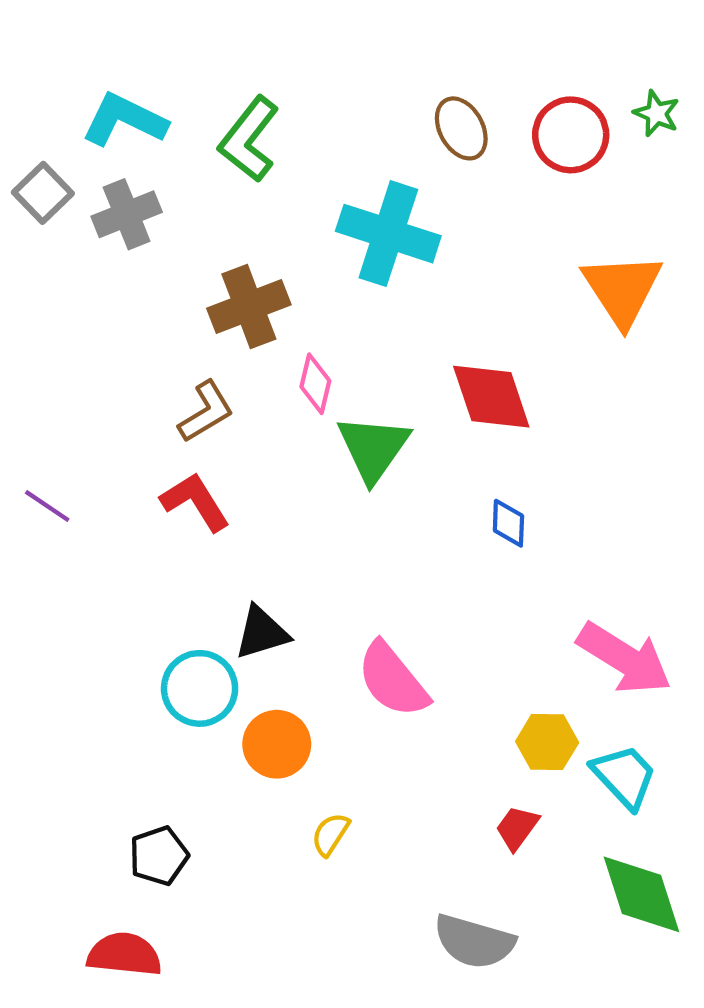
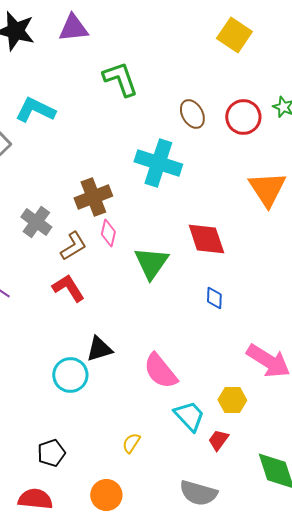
green L-shape: (249, 139) -> (120, 79), moved, turned 123
gray cross: (127, 214) -> (36, 222), moved, turned -32
pink diamond: (315, 384) -> (108, 233), moved
orange circle: (277, 744) -> (106, 495), moved
cyan trapezoid: (624, 776) -> (189, 416), moved

